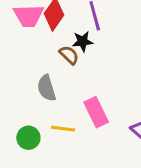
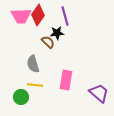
pink rectangle: (96, 112) -> (66, 80), turned 36
yellow line: (63, 129) -> (35, 85), moved

